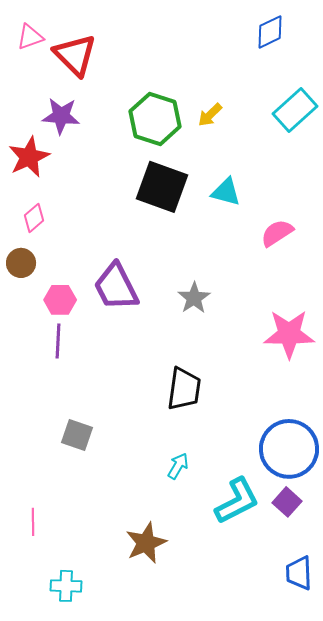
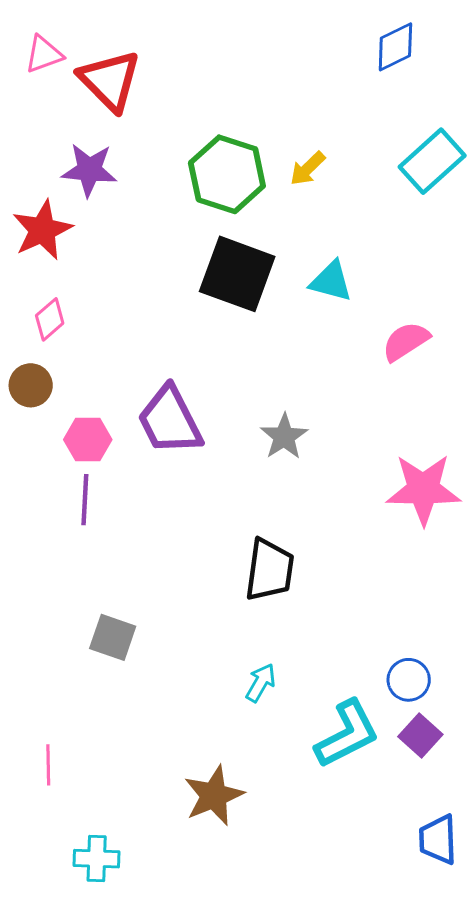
blue circle: (289, 449) -> (409, 680), moved, size x0.5

